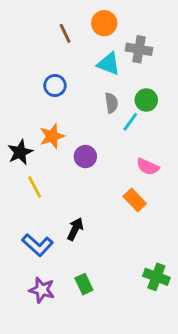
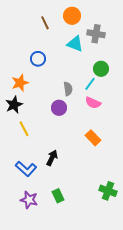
gray semicircle: (111, 103) -> (68, 89), moved
orange star: (52, 136) -> (20, 83), moved
pink semicircle: (148, 167) -> (93, 103), moved

